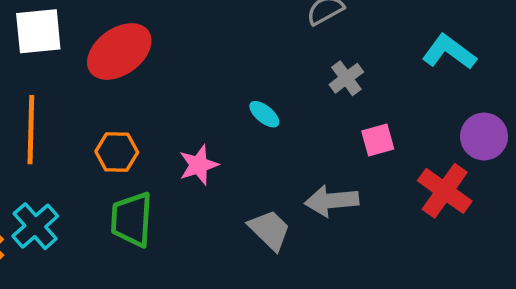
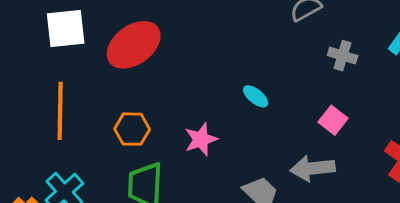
gray cross: (346, 78) -> (343, 56), moved, turned -36
pink square: (378, 140) -> (333, 120), moved, turned -36

